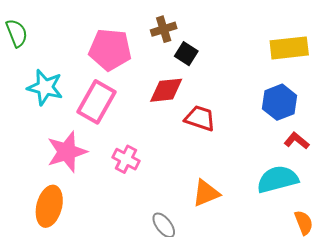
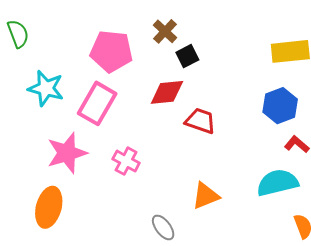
brown cross: (164, 29) -> (165, 31), turned -30
black square: (186, 54) -> (187, 56), turned 30

